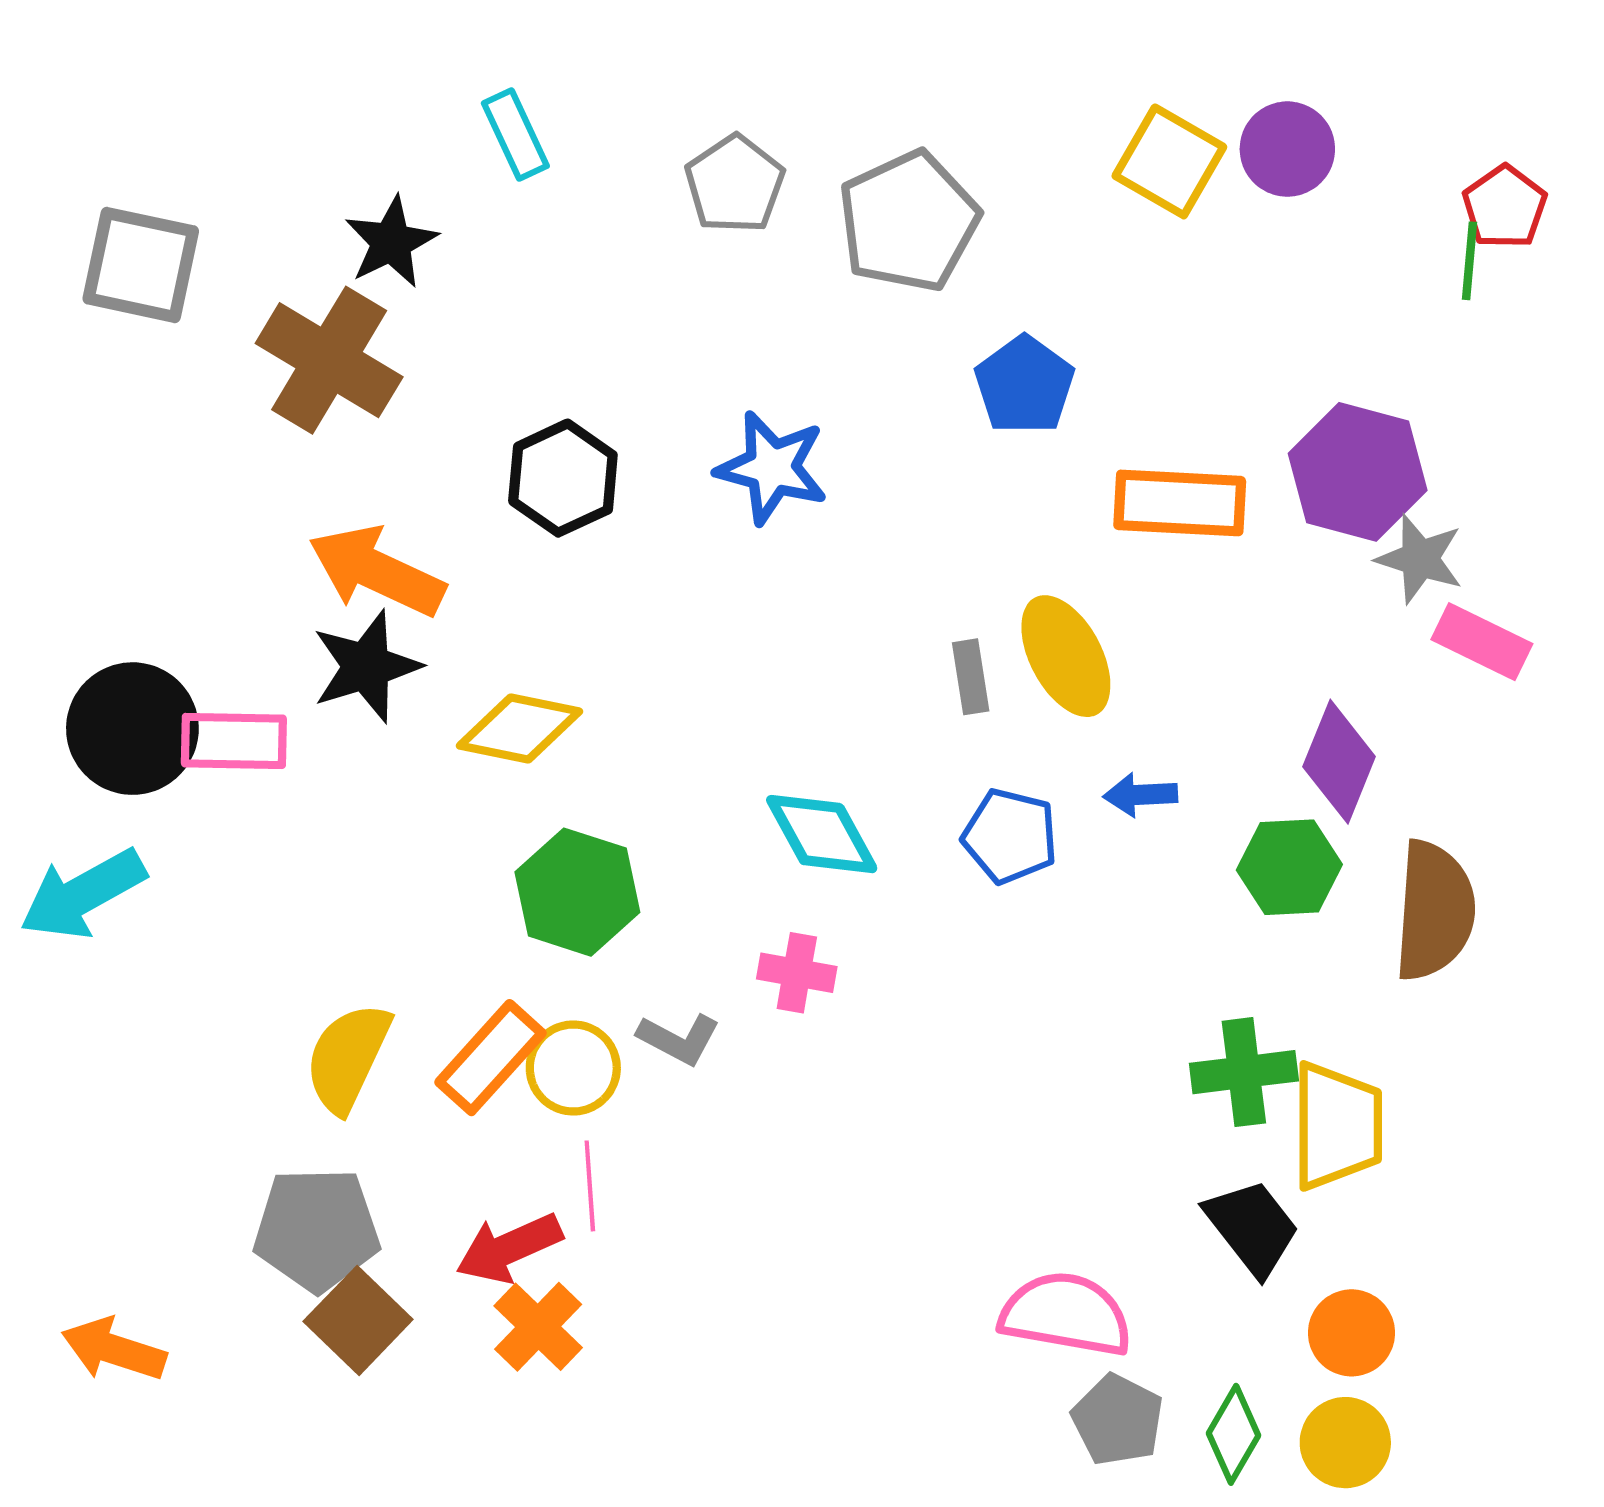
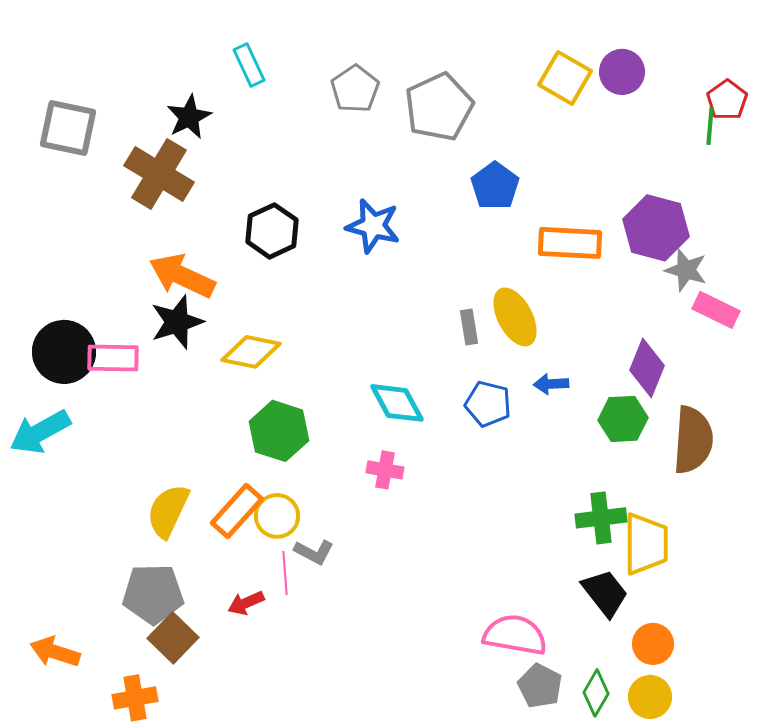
gray L-shape: (679, 1039) -> (314, 552), moved
red arrow: (509, 1248) -> (246, 603), size x0.7
orange cross: (538, 1327) -> (135, 698), moved, turned 36

